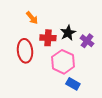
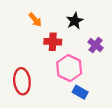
black star: (68, 33) -> (75, 21), moved
red ellipse: (25, 51) -> (22, 81), moved

